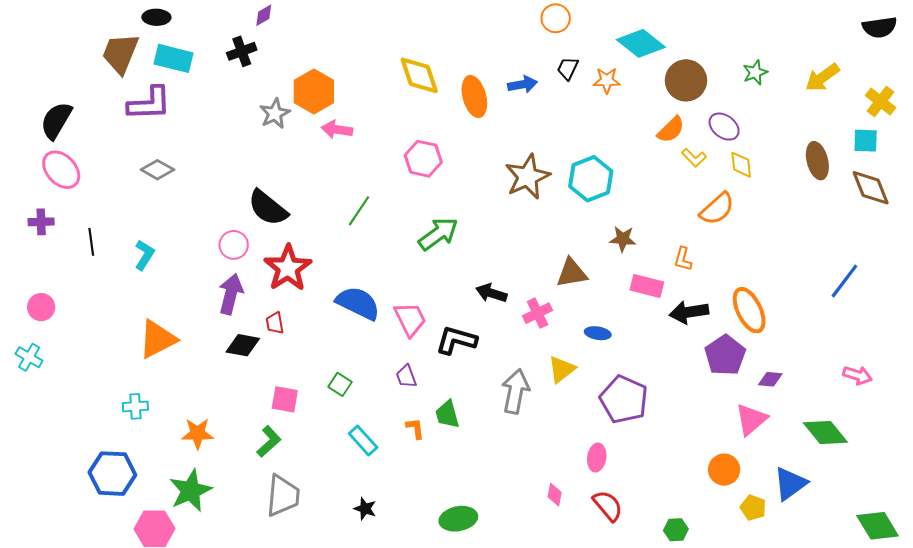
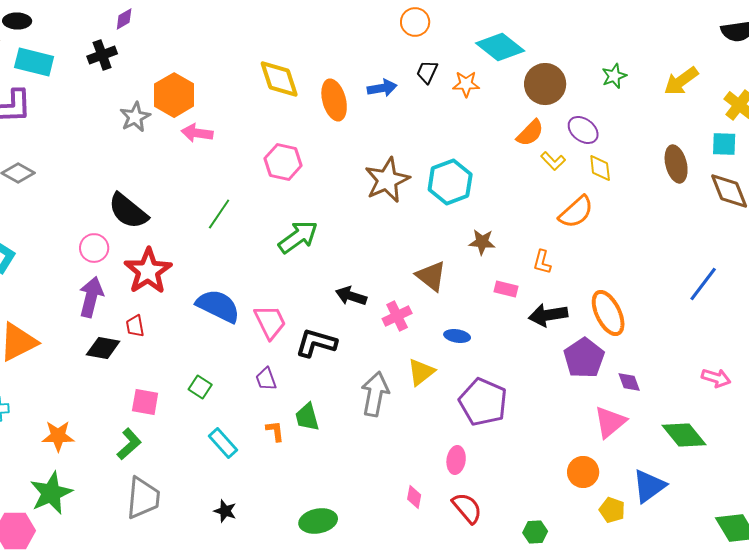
brown triangle: (572, 273) -> (431, 276), turned 48
pink rectangle: (647, 286) -> (506, 289), size x0.7
purple diamond: (770, 379) -> (629, 382), turned 65

